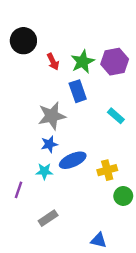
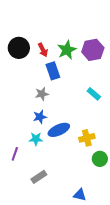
black circle: (23, 41) -> (19, 48), moved
blue rectangle: (78, 91) -> (53, 71), moved
gray star: (52, 116) -> (42, 94), size x0.6

